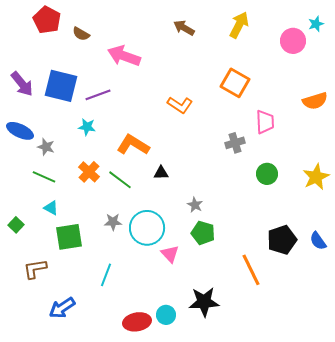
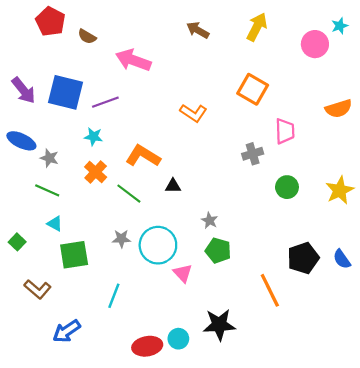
orange cross: (89, 172) -> (96, 172), moved
brown L-shape: (35, 269) -> (38, 289), turned -130

